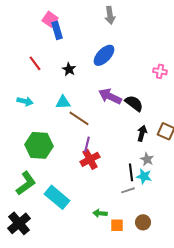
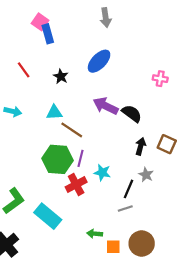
green hexagon: (39, 145) -> (58, 159), moved
red cross: (90, 159) -> (76, 185), moved
black line: (131, 172) -> (129, 189), turned 30
cyan star: (144, 176) -> (102, 173), moved
brown circle: (143, 222) -> (142, 243), size x1.5

